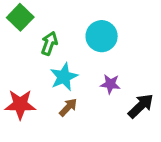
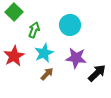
purple star: (110, 84) -> (76, 58), size x1.5
red star: (20, 104) -> (14, 56), moved, turned -30

